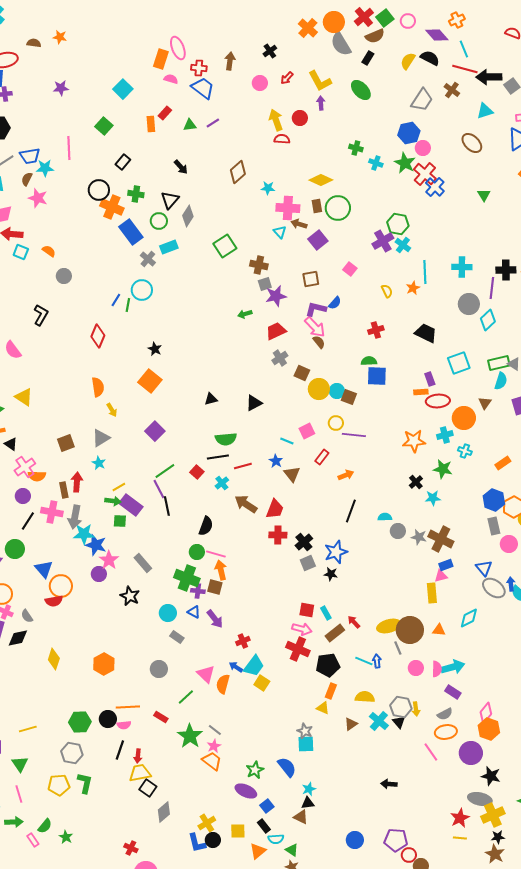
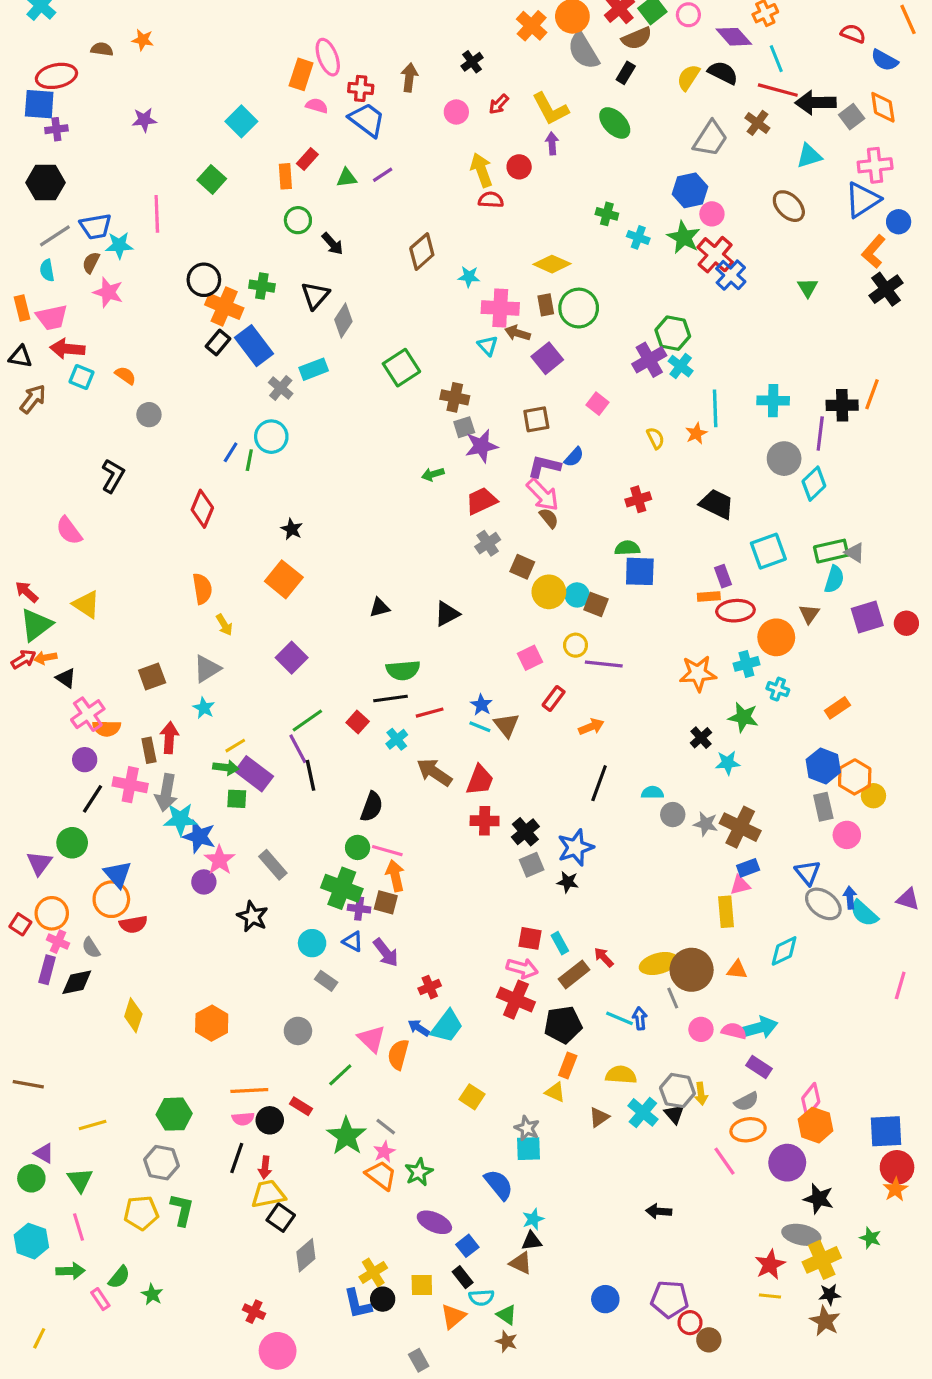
black rectangle: (123, 162) -> (218, 343), moved
green circle: (159, 221) -> (298, 220), moved
cyan line: (287, 441) -> (480, 727), moved
orange circle: (61, 586) -> (111, 899), moved
pink semicircle: (437, 669) -> (734, 1031), turned -77
yellow square: (262, 683) -> (472, 1097), moved
black circle: (108, 719) -> (270, 1120), moved
green star: (255, 770) -> (419, 1172), moved

